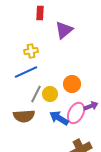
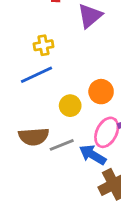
gray line: (36, 94) -> (62, 145), moved, turned 42
blue arrow: (59, 118) -> (93, 155), moved

